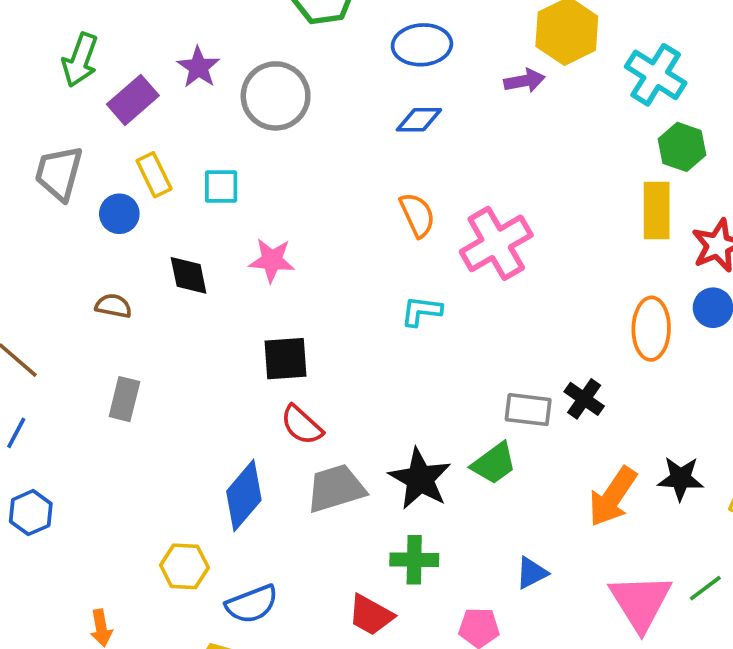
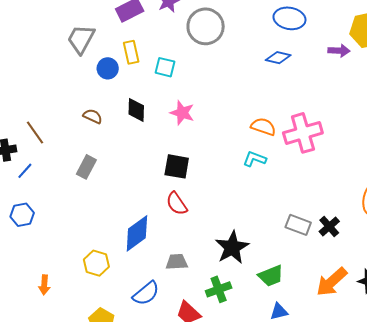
orange semicircle: (417, 215) -> (263, 127), moved, turned -60
green trapezoid: (494, 463) -> (271, 276), moved
gray trapezoid: (336, 488) -> (177, 262), moved, size x0.7
green cross: (414, 560) -> (219, 289), turned -35
blue semicircle: (252, 604) -> (146, 293), moved, turned -32

